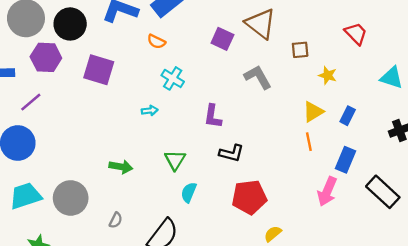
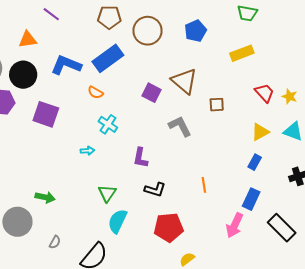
yellow star: (328, 75) -> (290, 96), moved
yellow triangle: (313, 112) -> (260, 132), moved
orange line: (309, 142) -> (204, 185), moved
green arrow: (121, 167) -> (45, 197), moved
cyan semicircle: (189, 192) -> (117, 221), size x1.4

